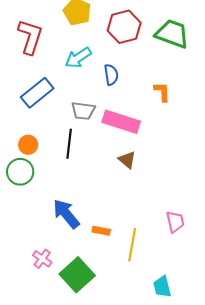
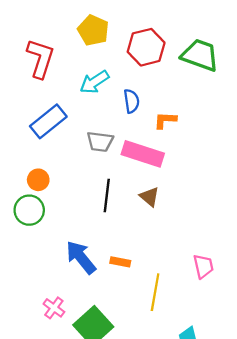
orange L-shape: (162, 92) -> (165, 120), moved, turned -85
black line: (69, 144) -> (107, 196), moved
orange rectangle: (101, 231) -> (120, 262), moved

